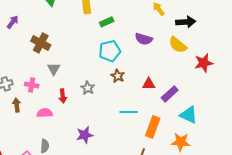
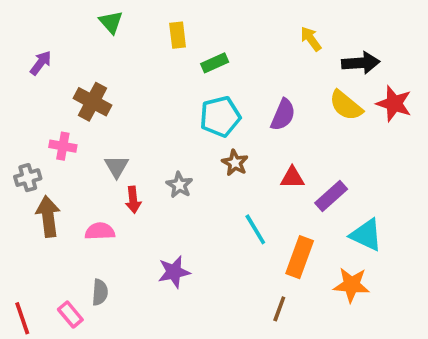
purple semicircle: (144, 39) -> (283, 115), moved, turned -84
red star: (204, 63) -> (394, 104), moved, turned 30
gray triangle: (54, 69) -> (117, 166), moved
pink cross: (32, 85) -> (63, 146), moved
brown arrow: (17, 105) -> (48, 216), size x1.5
cyan line: (129, 112) -> (255, 229), turned 60

